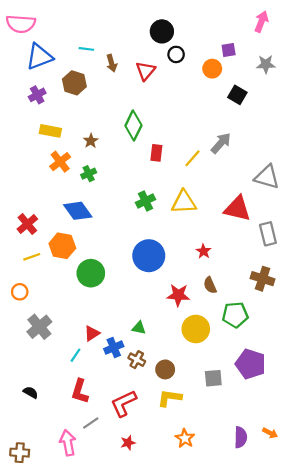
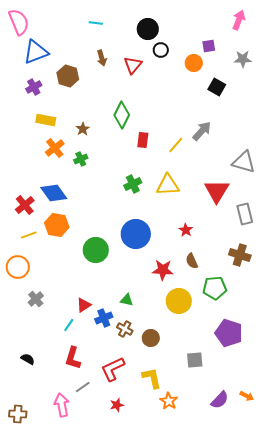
pink semicircle: (21, 24) -> (19, 22), turned -116
cyan line: (86, 49) -> (96, 23), moved
red triangle: (237, 209) -> (217, 191), turned 48
blue diamond: (78, 211) -> (54, 193), moved
green circle: (91, 273) -> (96, 250), moved
orange circle: (20, 292) -> (18, 267), size x1.5
gray cross: (39, 327) -> (36, 299), size x0.7
gray square: (213, 378) -> (195, 360), moved
yellow L-shape: (170, 398) -> (152, 378), moved, turned 70
purple semicircle: (241, 437) -> (220, 400), turned 42

